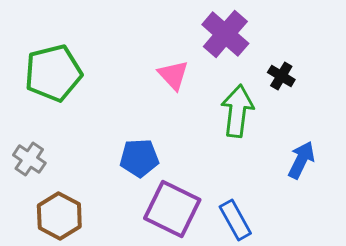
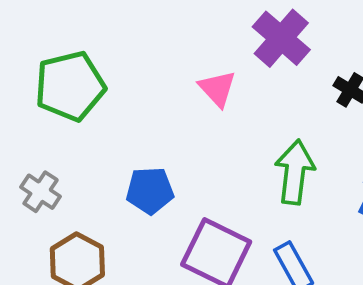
green arrow: (237, 111) -> (295, 172), moved
blue pentagon: (139, 158) -> (150, 191), moved

